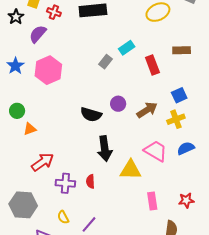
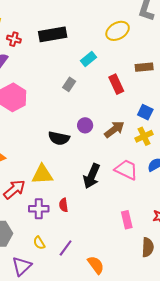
cyan rectangle: (127, 48) -> (88, 59), moved
blue square: (179, 95) -> (145, 112), turned -35
black arrow: (105, 149) -> (92, 176), moved, turned 35
yellow triangle: (131, 170) -> (42, 174), moved

